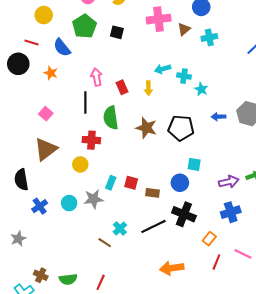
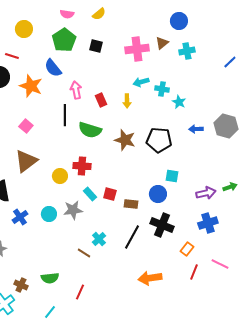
pink cross: (159, 19) -> (137, 49), moved
blue semicircle: (62, 48) -> (53, 68), moved
orange star: (51, 73) -> (31, 86), size x1.6
green semicircle: (111, 118) -> (90, 130), turned -65
red cross: (91, 140) -> (82, 166), moved
cyan rectangle: (111, 183) -> (90, 194), turned -64
black line: (153, 226) -> (132, 237), turned -35
green semicircle: (68, 279) -> (50, 278), moved

